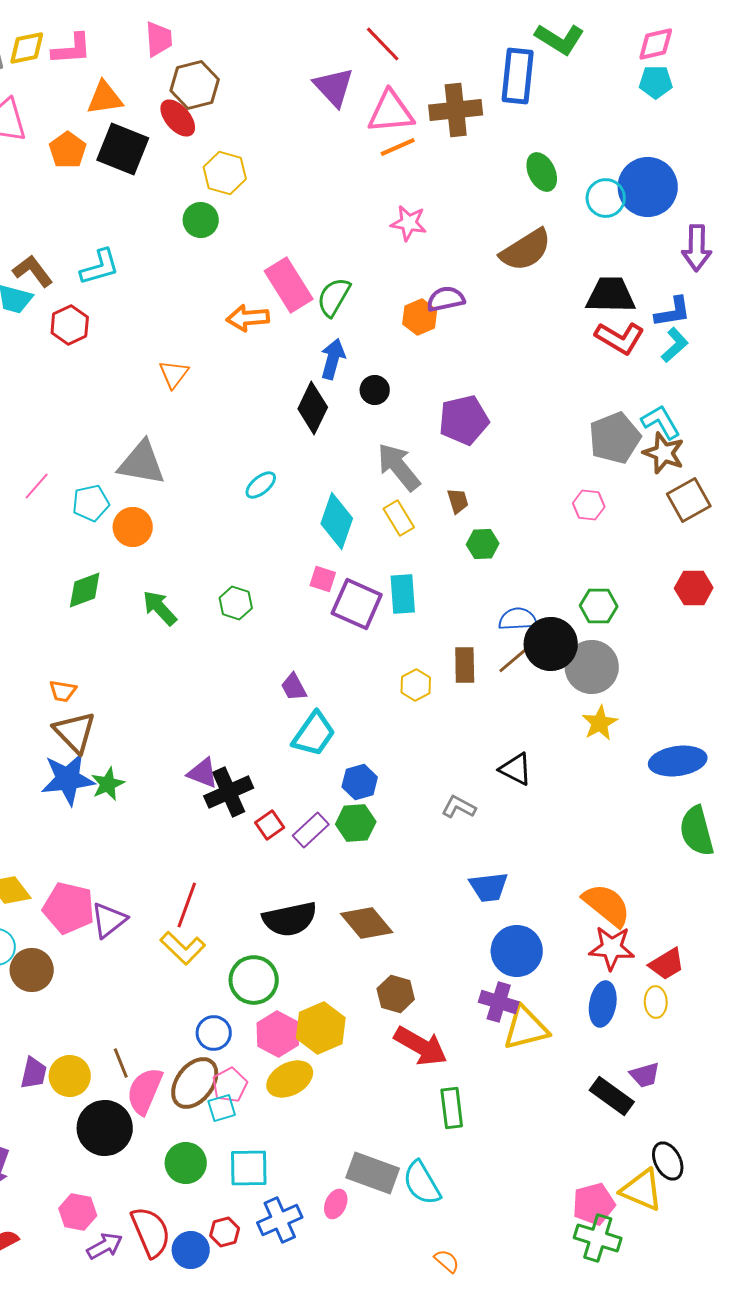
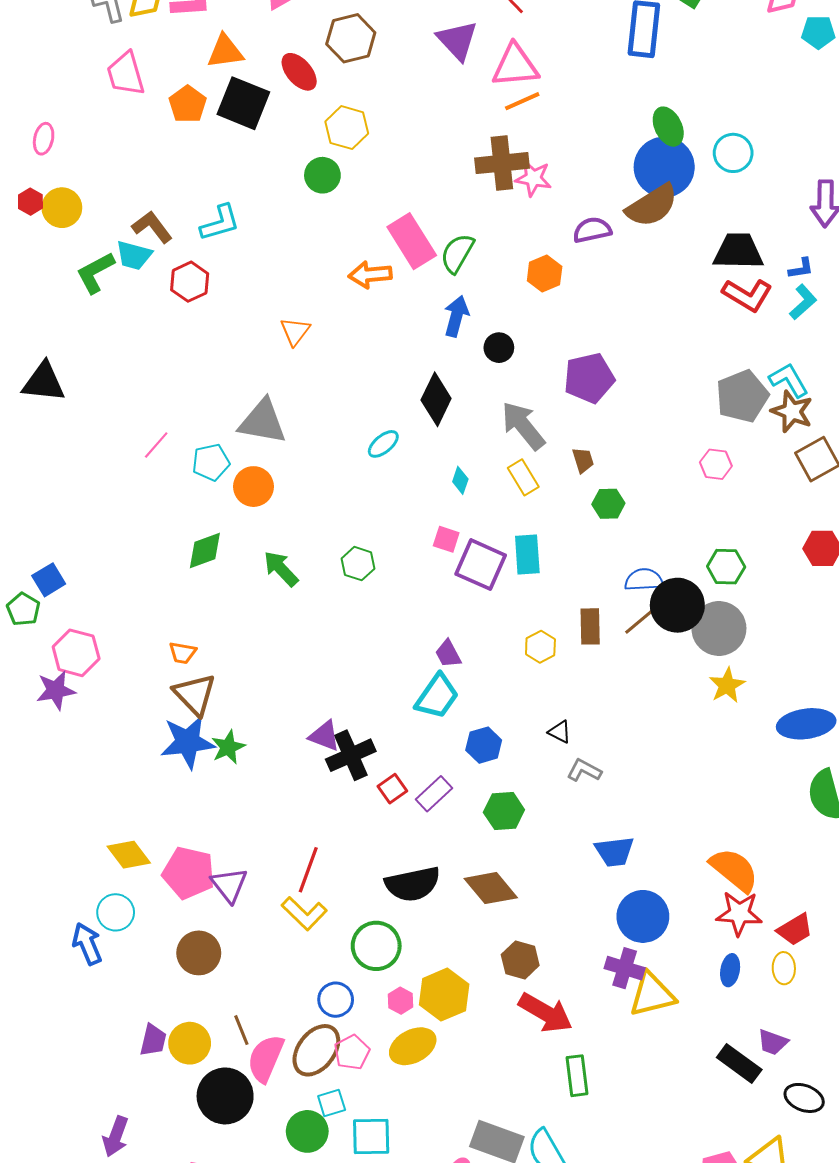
cyan pentagon: (656, 82) -> (818, 32), moved
brown hexagon: (195, 85) -> (351, 38), moved
brown cross: (456, 110) -> (502, 163), moved
blue circle: (648, 187) -> (664, 167), moved
purple semicircle: (446, 299) -> (592, 230), moved
blue L-shape: (673, 312) -> (801, 269), size x0.7
black diamond: (313, 408) -> (436, 399), moved
cyan diamond: (337, 521) -> (460, 480), size x0.5
purple trapezoid: (294, 687) -> (448, 654), moved
black triangle: (516, 769) -> (560, 732), moved, size x0.7
green hexagon: (356, 823) -> (504, 811), moved
purple triangle: (109, 920) -> (229, 885), turned -30
brown circle: (32, 970) -> (199, 953), moved
blue ellipse: (603, 1004) -> (730, 970), size x0.7
pink hexagon: (278, 1034) -> (401, 1001), size x0.6
purple trapezoid: (645, 1075) -> (773, 1042), turned 36
cyan square: (222, 1108) -> (332, 1103), moved
black ellipse: (668, 1161) -> (804, 1098), moved, turned -42

